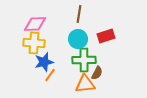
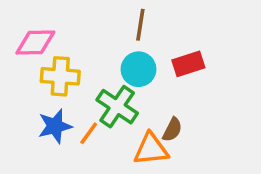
pink diamond: (35, 24) -> (35, 43), moved
green cross: (84, 60) -> (117, 107), moved, turned 35
blue star: (44, 62) -> (55, 126), moved

